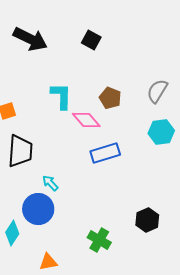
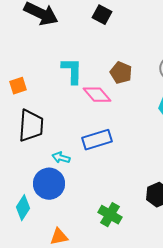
blue rectangle: (105, 153) -> (97, 140), moved
cyan arrow: (50, 183) -> (61, 158), turned -30

